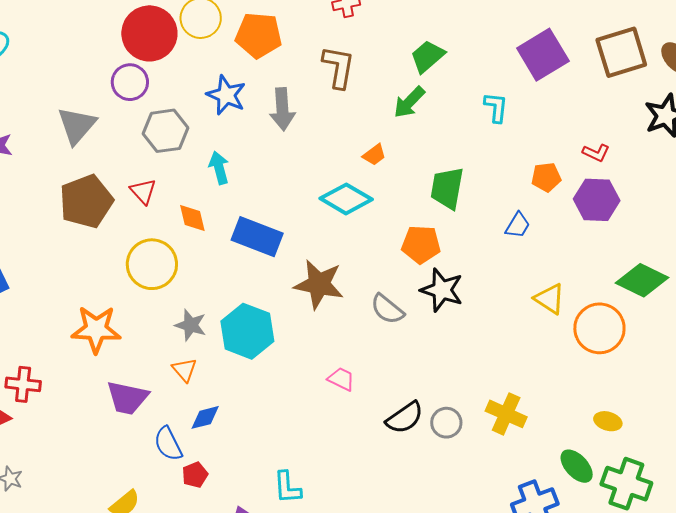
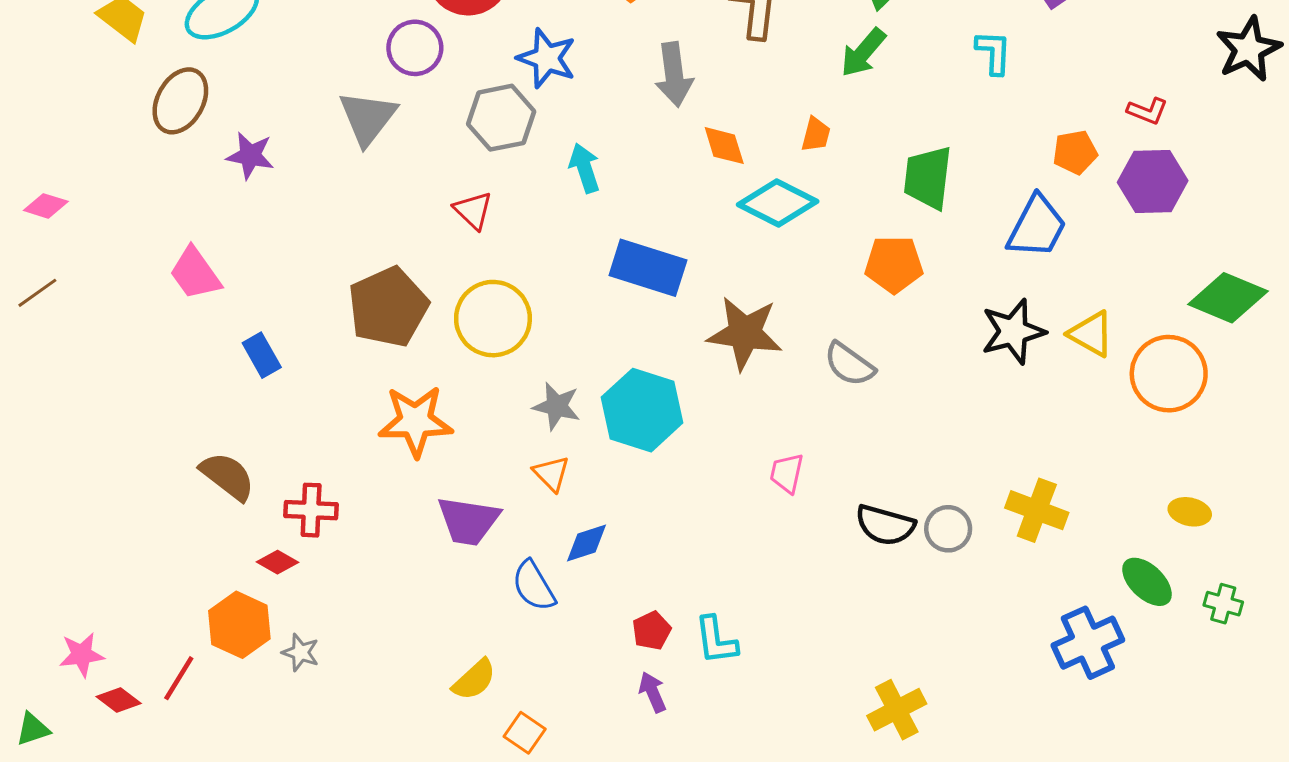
purple circle: (130, 82) -> (415, 48), moved
blue star: (226, 95) -> (547, 58), moved
orange trapezoid: (374, 155) -> (816, 135), turned -35
brown pentagon: (86, 201) -> (388, 307), moved
orange diamond: (192, 218) -> (724, 146), moved
blue trapezoid: (518, 225) -> (1037, 227), size x1.6
black star: (442, 290) -> (1013, 332), moved, turned -30
pink trapezoid: (341, 379) -> (787, 473), turned -100
black semicircle: (405, 418) -> (885, 525), turned 54
red pentagon: (195, 475) -> (652, 631), moved
green cross: (626, 484) -> (1223, 604), size x0.5

